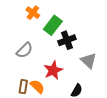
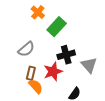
black cross: (67, 40) -> (66, 55), moved
brown rectangle: (23, 87) -> (31, 73), moved

